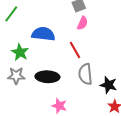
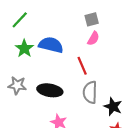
green star: (20, 52) -> (24, 49), moved

